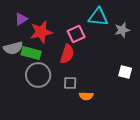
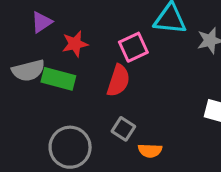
red star: (41, 32) -> (75, 44), size x0.7
gray circle: (38, 75) -> (70, 147), moved
gray square: (70, 83) -> (123, 129), turned 32

